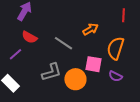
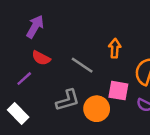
orange arrow: (90, 29) -> (115, 48), turned -56

